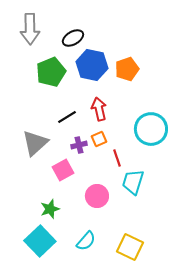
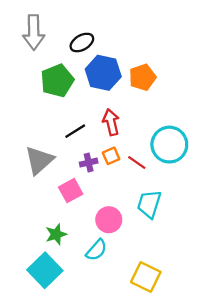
red line: (117, 158) -> (137, 163), moved, turned -36
cyan semicircle: (86, 241) -> (96, 250), moved

